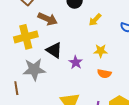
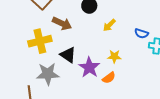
purple star: (76, 62) -> (89, 67), size x1.5
orange semicircle: (104, 74) -> (109, 78), moved, turned -48

